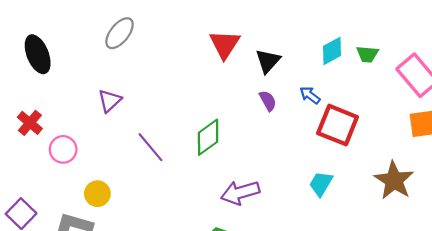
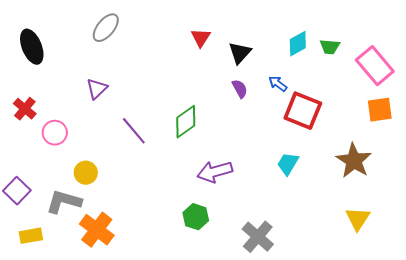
red triangle: (225, 44) -> (201, 38), size x0.7

